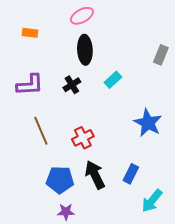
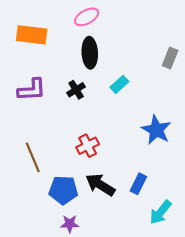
orange rectangle: (30, 33) -> (32, 35), size x1.8
brown line: (41, 131) -> (33, 157), moved
black arrow: (95, 175) -> (100, 185), turned -32

